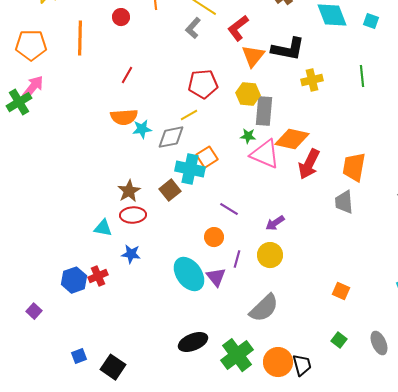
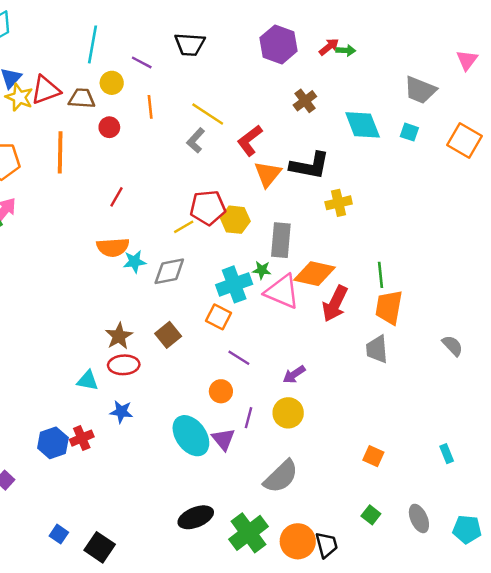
green line: (362, 76) -> (381, 275), moved
yellow hexagon: (248, 94) -> (235, 220), moved
yellow line: (189, 115) -> (184, 227), moved
orange square: (207, 157) -> (219, 317), moved, turned -30
cyan cross: (190, 169) -> (234, 284), moved, turned -32
blue square: (79, 356) -> (59, 534), turned -35

